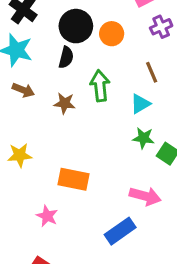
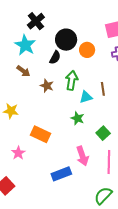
brown line: (152, 72) -> (103, 89), moved
cyan triangle: (140, 104) -> (86, 97), moved
green star: (143, 138) -> (77, 118), moved
pink arrow: (145, 196) -> (82, 156), turned 42

